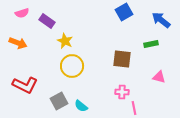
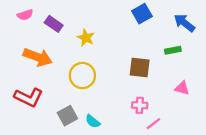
yellow star: (65, 41) -> (86, 38), moved
orange arrow: (18, 43) -> (38, 57), moved, size x1.4
pink line: (134, 108) -> (153, 124), turned 64

